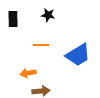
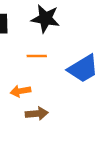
black star: (48, 15) -> (45, 19), size x1.6

